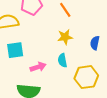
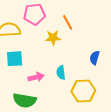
yellow star: (65, 37) -> (53, 38), moved

